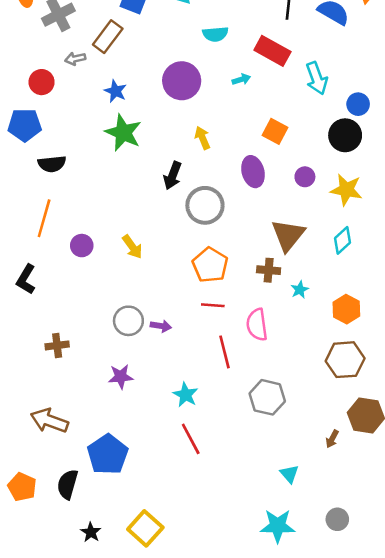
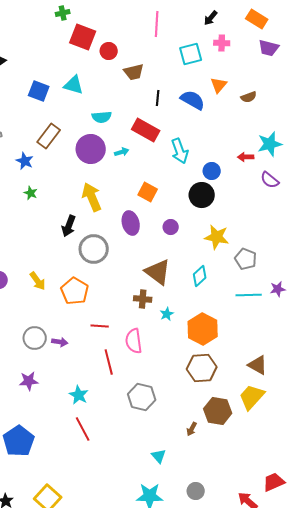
brown rectangle: (108, 37) -> (49, 136), moved
purple circle: (182, 81) -> (91, 149), moved
green star: (123, 133) -> (31, 193), size x0.5
yellow arrow: (202, 138) -> (92, 197), size x1.6
yellow star: (346, 190) -> (217, 237), moved
brown triangle: (288, 235) -> (158, 272), turned -32
orange pentagon: (210, 265) -> (75, 291), moved
orange hexagon: (346, 309) -> (203, 329), size x1.4

